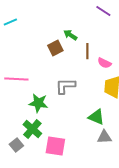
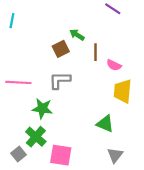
cyan line: (10, 22) -> (12, 21), turned -56
gray L-shape: (65, 86) -> (60, 80), moved
gray triangle: (104, 137) -> (115, 155), moved, turned -49

